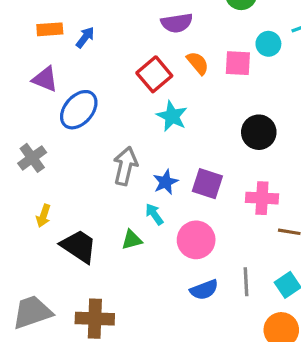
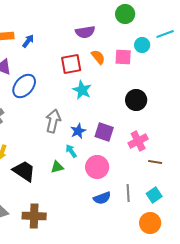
red square: (154, 74) -> (71, 64), turned 30
pink cross: (262, 198) -> (138, 141), turned -30

